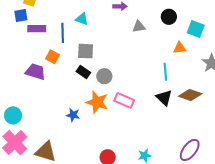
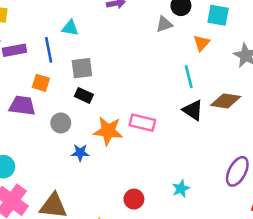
gray triangle: (139, 27) -> (164, 24), moved
orange triangle: (180, 48) -> (202, 43), turned -32
gray circle: (104, 76) -> (61, 123), moved

